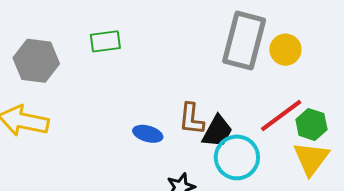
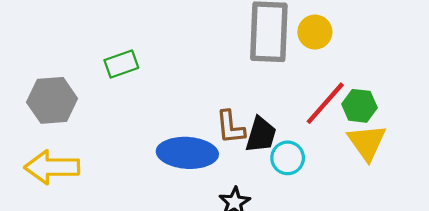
blue ellipse: (148, 134) -> (187, 153), size x1.8
cyan circle: (237, 157) -> (288, 158), size x0.7

